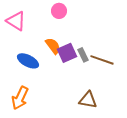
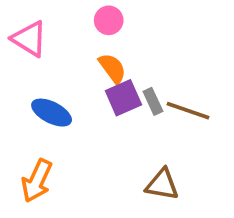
orange semicircle: (53, 46) -> (112, 68), moved

